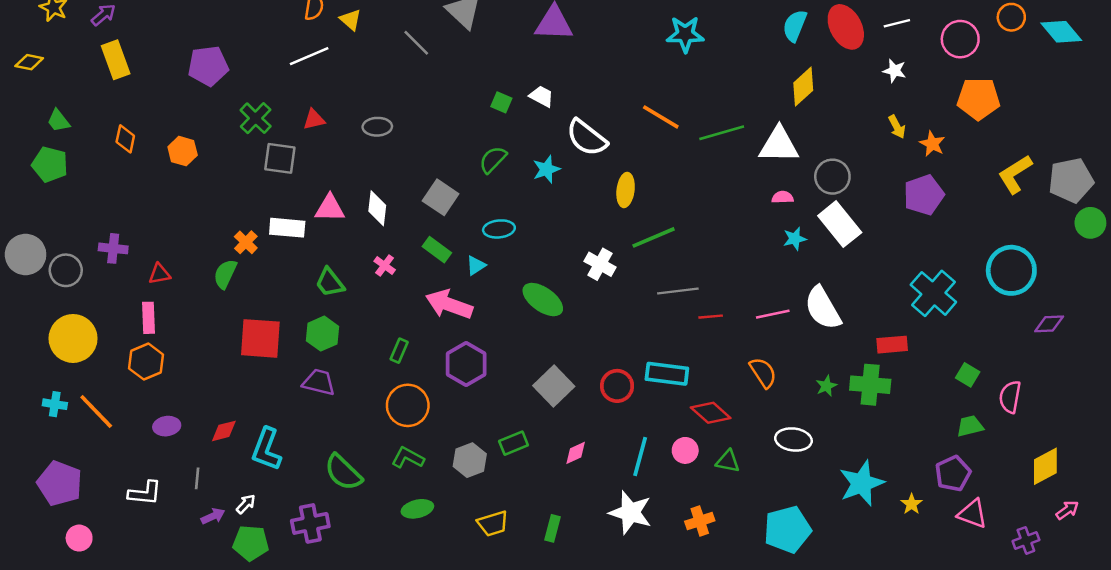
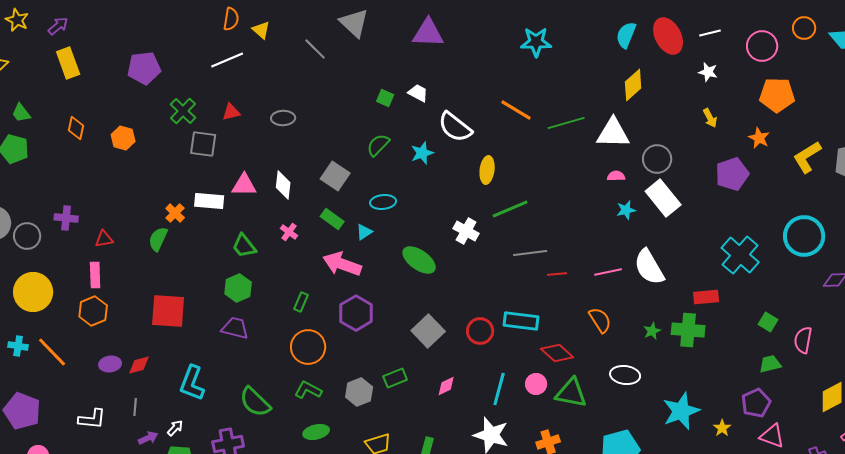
orange star: (932, 144) -> (759, 138), moved
red square: (260, 338) -> (168, 311), moved
red diamond: (224, 431) -> (139, 365), moved
green triangle: (728, 461) -> (571, 393), size x1.6

